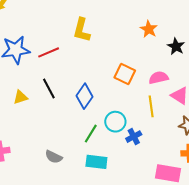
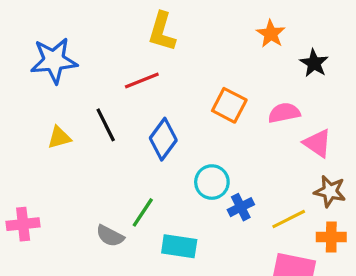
red line: (49, 52) -> (142, 80), moved
yellow line: (151, 106) -> (289, 219), moved, turned 70
green line: (91, 134) -> (143, 212), moved

